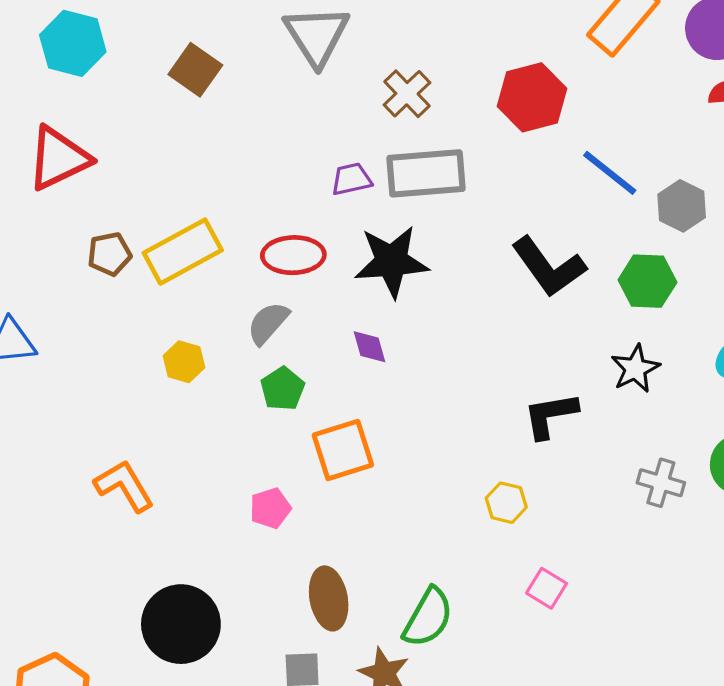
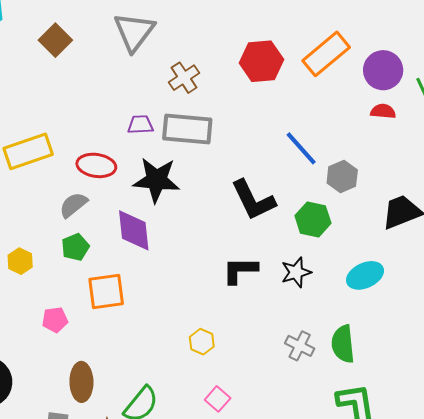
red hexagon: (532, 97) -> (261, 61), moved
purple diamond: (369, 347) -> (134, 230), size x1.8
yellow hexagon: (184, 362) -> (20, 261), moved
black L-shape: (550, 415) -> (240, 270), moved

